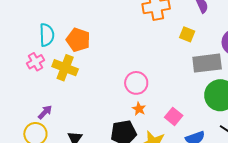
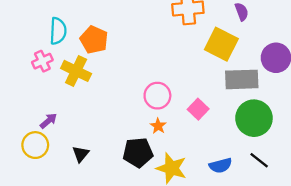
yellow square: (187, 34) -> (221, 44), size x1.8
pink square: (174, 116) -> (198, 109), moved

